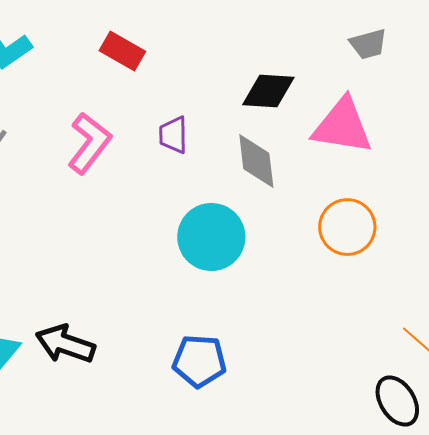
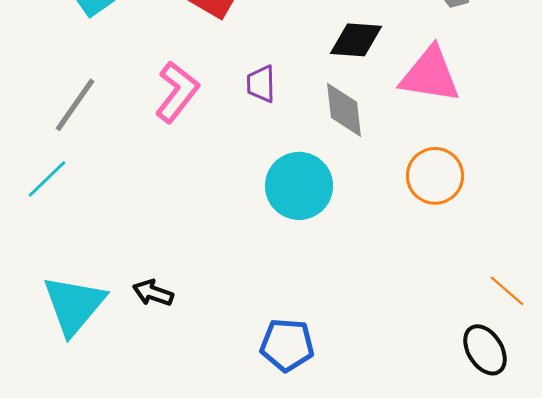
black arrow: (65, 344) -> (153, 293), size x0.7
blue pentagon: (199, 361) -> (287, 345), moved

